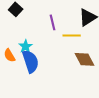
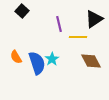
cyan star: (26, 46) -> (52, 59), moved

